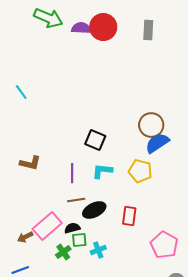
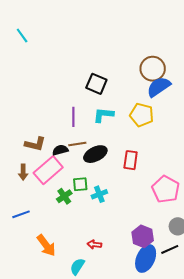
brown L-shape: (30, 163) -> (35, 144), moved
black semicircle: (72, 228) -> (60, 150), moved
brown arrow: (25, 237) -> (23, 172), moved, turned -63

